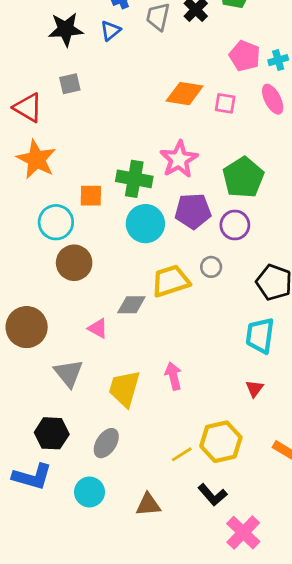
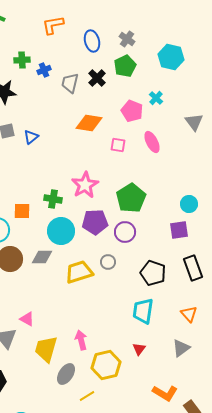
blue triangle: (110, 31) -> (31, 137), moved
cyan cross: (278, 60) -> (156, 98), moved, turned -32
orange diamond: (185, 94) -> (89, 123), moved
green cross: (134, 179) -> (53, 199), size x0.7
gray diamond: (131, 305) -> (42, 257), moved
pink triangle: (98, 328) -> (27, 319), moved
yellow hexagon: (221, 442) -> (106, 365), moved
gray ellipse: (106, 443) -> (66, 374), moved

